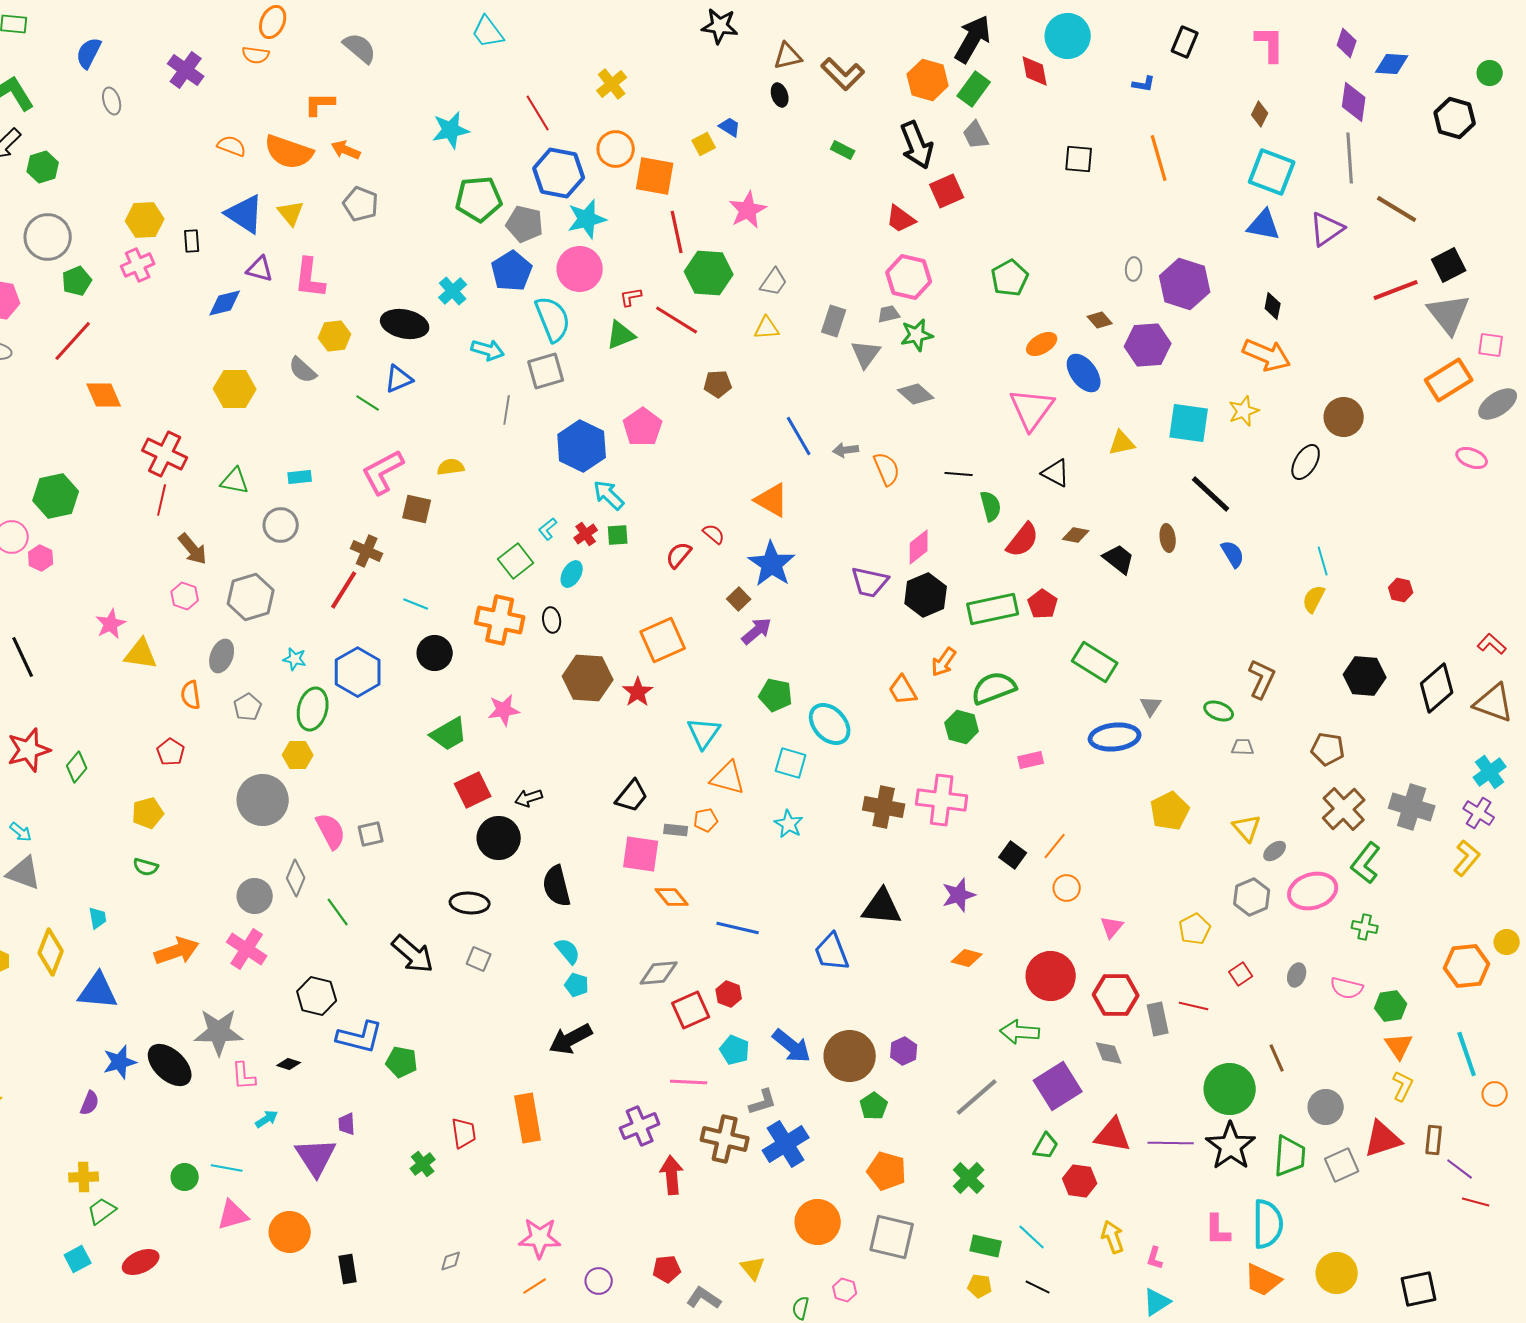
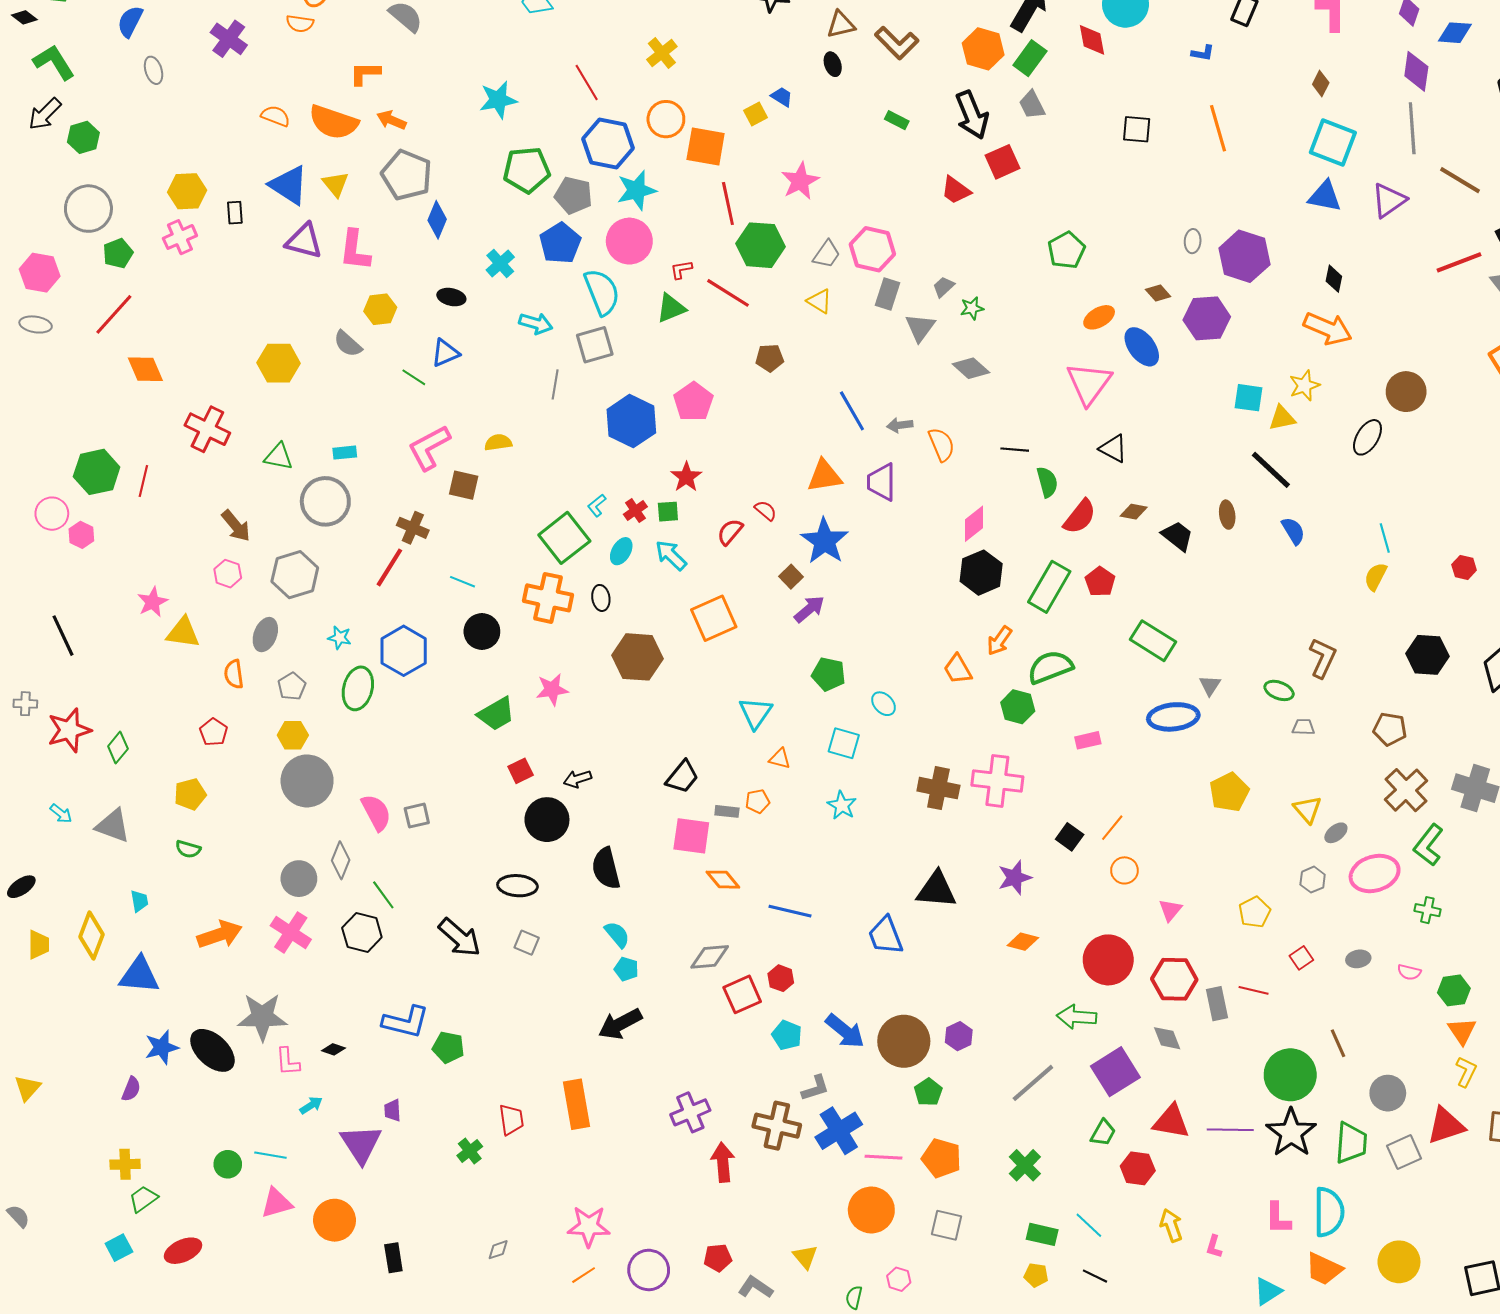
gray pentagon: (361, 204) -> (407, 175), size x1.4
purple triangle: (260, 269) -> (304, 241), size x1.4
pink hexagon: (909, 277) -> (872, 249), moved
blue diamond: (225, 303) -> (437, 220), moved, turned -54
gray trapezoid: (889, 314) -> (943, 287), turned -30
black ellipse: (405, 324) -> (451, 297), size x0.6
yellow triangle: (767, 328) -> (819, 301), turned 36
green star: (917, 335) -> (972, 308), size x0.7
cyan square: (1189, 423) -> (1249, 398), size x0.7
yellow triangle: (1122, 443) -> (1282, 418), moved
cyan arrow: (609, 495) -> (671, 555), moved
red line: (162, 500) -> (143, 481), moved
orange triangle: (772, 500) -> (825, 476), turned -39
gray circle: (281, 525) -> (325, 501), size x1.4
green square: (516, 561) -> (564, 538), size x1.4
purple trapezoid: (870, 582) -> (881, 482), moved, turned 78
green rectangle: (993, 609) -> (1049, 587), turned -48
red star: (638, 692) -> (686, 477), moved
cyan ellipse: (830, 724) -> (884, 704), size x0.6
yellow hexagon: (298, 755) -> (293, 735), moved
orange triangle: (728, 778) -> (780, 759), size x0.6
red square: (473, 790) -> (521, 771), size x0.7
gray triangle: (24, 873) -> (113, 826), moved
gray hexagon: (1252, 897) -> (1313, 880), size x0.7
gray ellipse: (1297, 975) -> (1358, 959), turned 60
pink semicircle: (1347, 988) -> (1409, 972), size x0.7
black hexagon: (317, 996) -> (362, 932), moved
pink line: (689, 1082) -> (884, 1157), moved
gray square: (892, 1237) -> (947, 1225), size x0.7
purple circle: (599, 1281) -> (649, 1270), size x1.5
cyan triangle: (1157, 1302) -> (1268, 1291), moved

